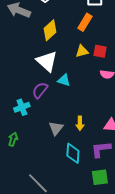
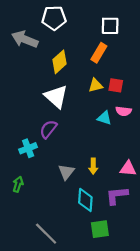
cyan triangle: (64, 80) -> (104, 118), moved
green square: (100, 177) -> (100, 229), moved

